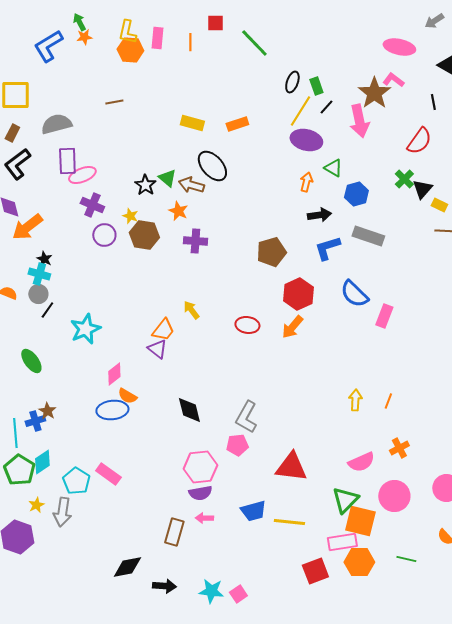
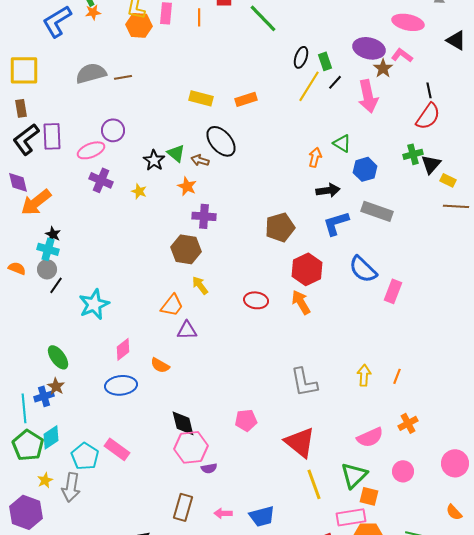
brown star: (374, 93) -> (383, 68), size x0.6
black line: (433, 102) -> (429, 90), moved
gray semicircle: (56, 124) -> (91, 73), moved
brown rectangle: (12, 133) -> (21, 108), turned -36
purple ellipse: (306, 140) -> (369, 48), moved
purple rectangle: (67, 161) -> (52, 136), moved
green cross: (404, 179) -> (413, 154), turned 30
brown arrow: (191, 185) -> (200, 160), size x0.7
purple circle: (104, 235) -> (113, 130), moved
brown hexagon: (144, 235) -> (186, 249), moved
orange arrow: (292, 327) -> (301, 302), turned 110
purple triangle: (157, 349) -> (187, 330), moved, turned -40
green ellipse: (31, 361) -> (58, 357), moved
orange semicircle: (127, 396) -> (160, 365), moved
black diamond: (189, 410) -> (183, 423), moved
gray L-shape: (246, 417) -> (304, 382), moved, turned -40
pink hexagon: (200, 467) -> (191, 447), moved
red triangle: (291, 467) -> (300, 442), turned 32
purple semicircle: (200, 493) -> (209, 468), size x0.7
pink circle: (394, 496) -> (403, 471), size x0.7
blue trapezoid: (253, 511) -> (262, 516), moved
pink arrow: (204, 518) -> (223, 513), moved
orange square: (360, 521) -> (369, 496), size x0.6
yellow line: (289, 522) -> (314, 484), moved, turned 64

